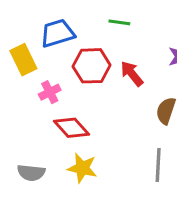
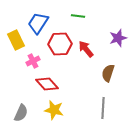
blue trapezoid: (57, 33) -> (38, 23), turned -40
gray semicircle: (31, 173) -> (21, 113), turned -72

